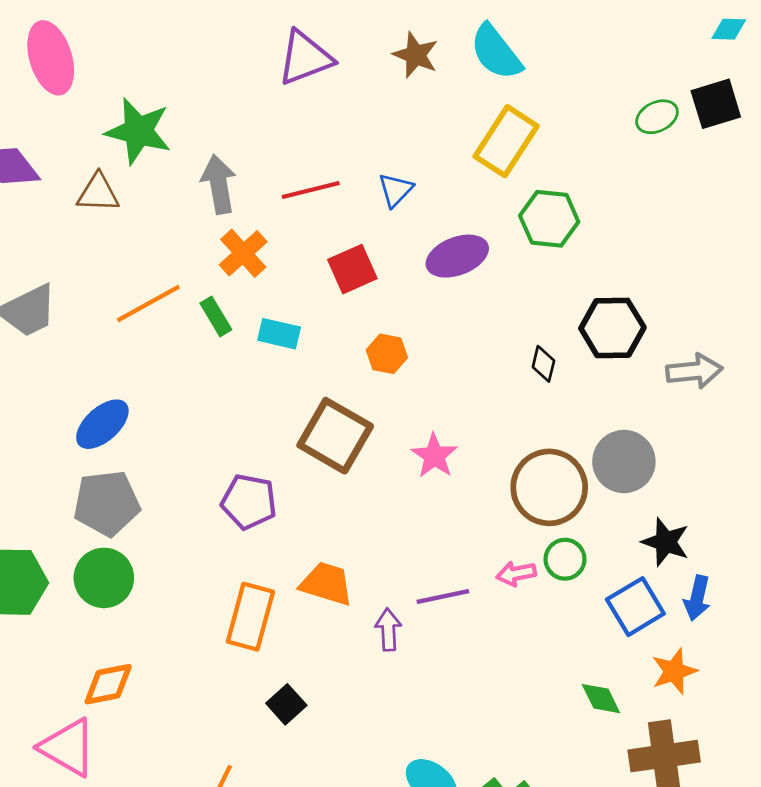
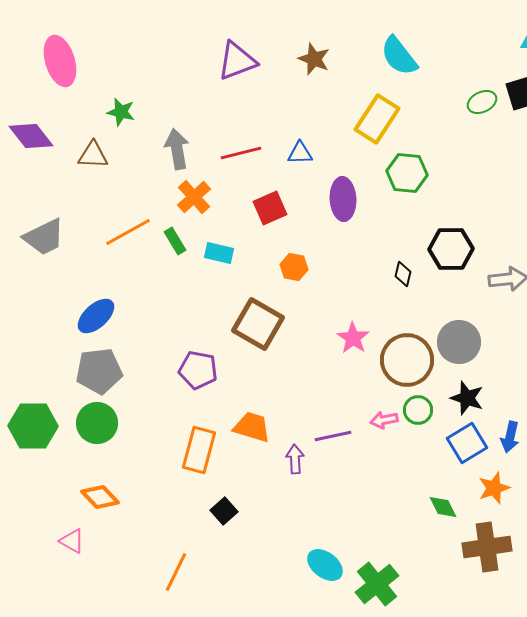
cyan semicircle: (496, 52) -> (399, 56), moved
green star: (138, 131) -> (121, 112), size x0.6
blue triangle: (395, 190) -> (300, 153), turned 44
purple ellipse: (457, 256) -> (343, 199), turned -72
pink star: (434, 456) -> (353, 338), moved
black star: (666, 542) -> (467, 398), moved
orange diamond: (108, 684) -> (100, 497), turned 57
pink triangle: (68, 747) -> (72, 541), size x0.6

